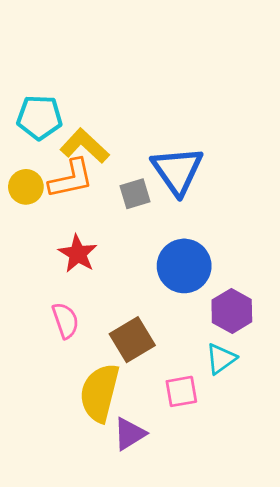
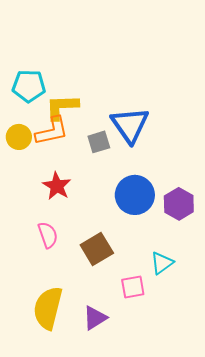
yellow L-shape: (85, 146) -> (62, 107), turned -45
purple hexagon: (232, 311) -> (179, 204), moved
yellow semicircle: (100, 393) -> (48, 308), moved

